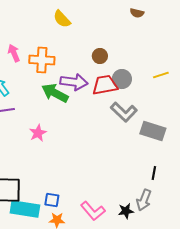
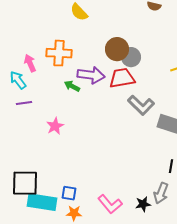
pink arrow: (14, 53) -> (30, 63), moved
brown circle: (100, 56) -> (117, 49), size x1.5
gray circle: (122, 79) -> (131, 57), moved
green arrow: (55, 93) -> (72, 86), size x0.6

